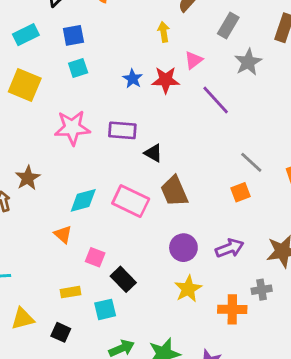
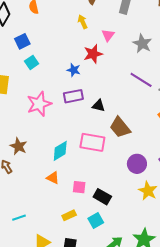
gray star: (248, 62) -> (142, 44), moved
blue star: (133, 79) -> (74, 70), moved
purple line: (216, 100) -> (141, 80), moved

